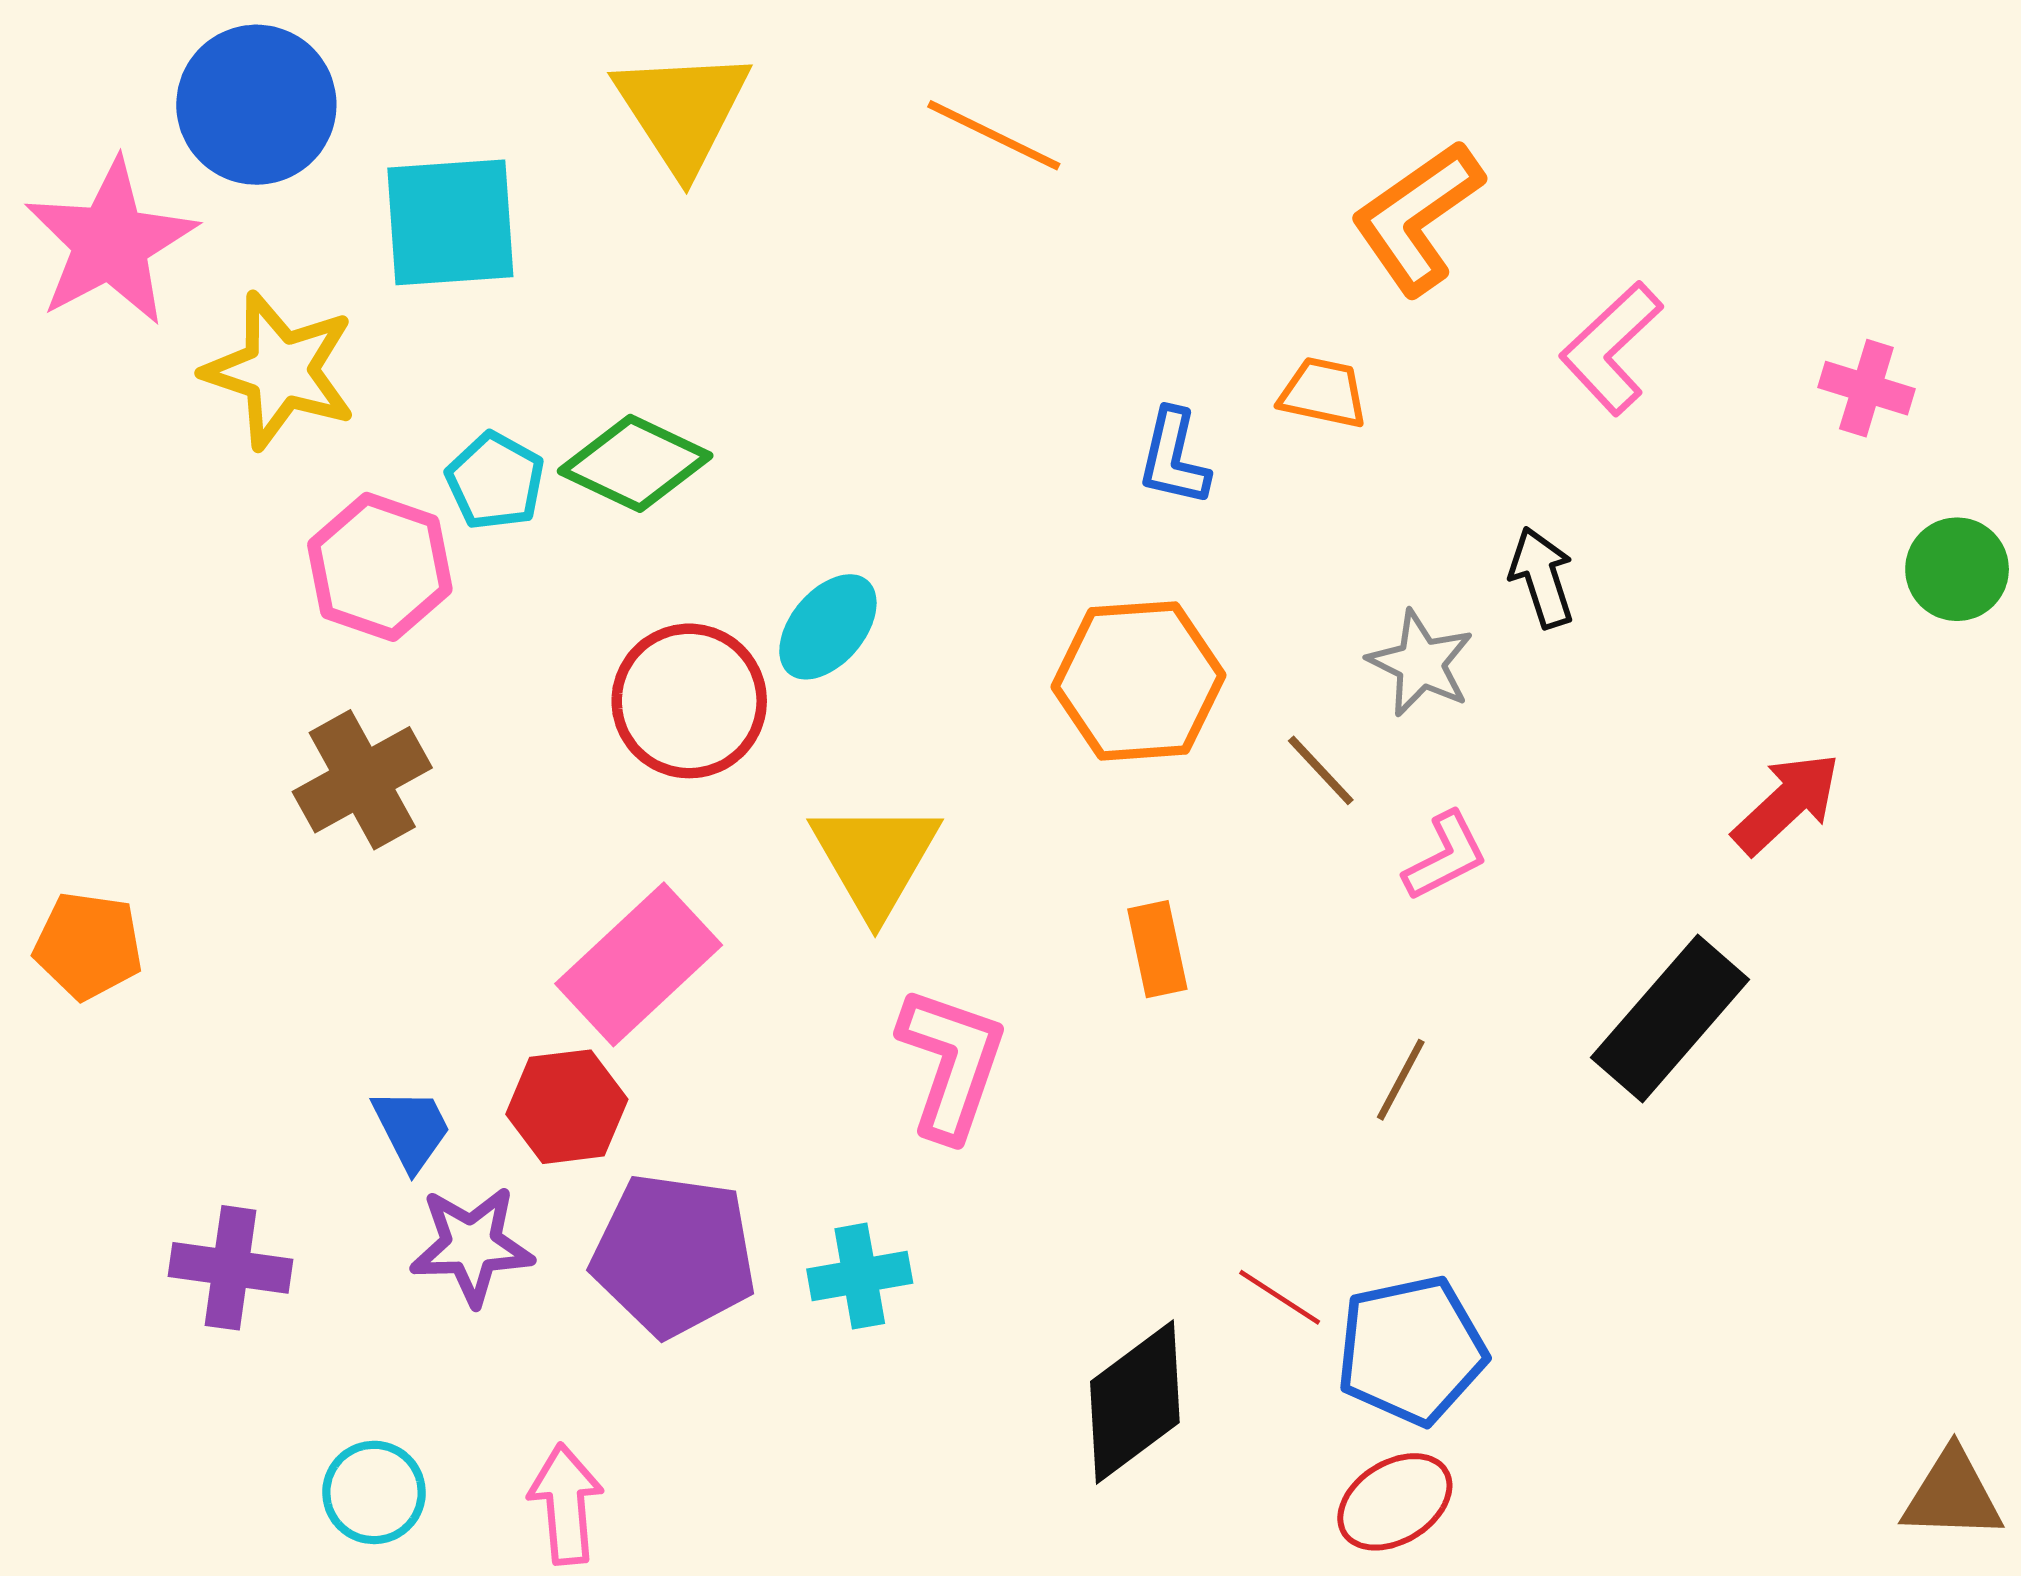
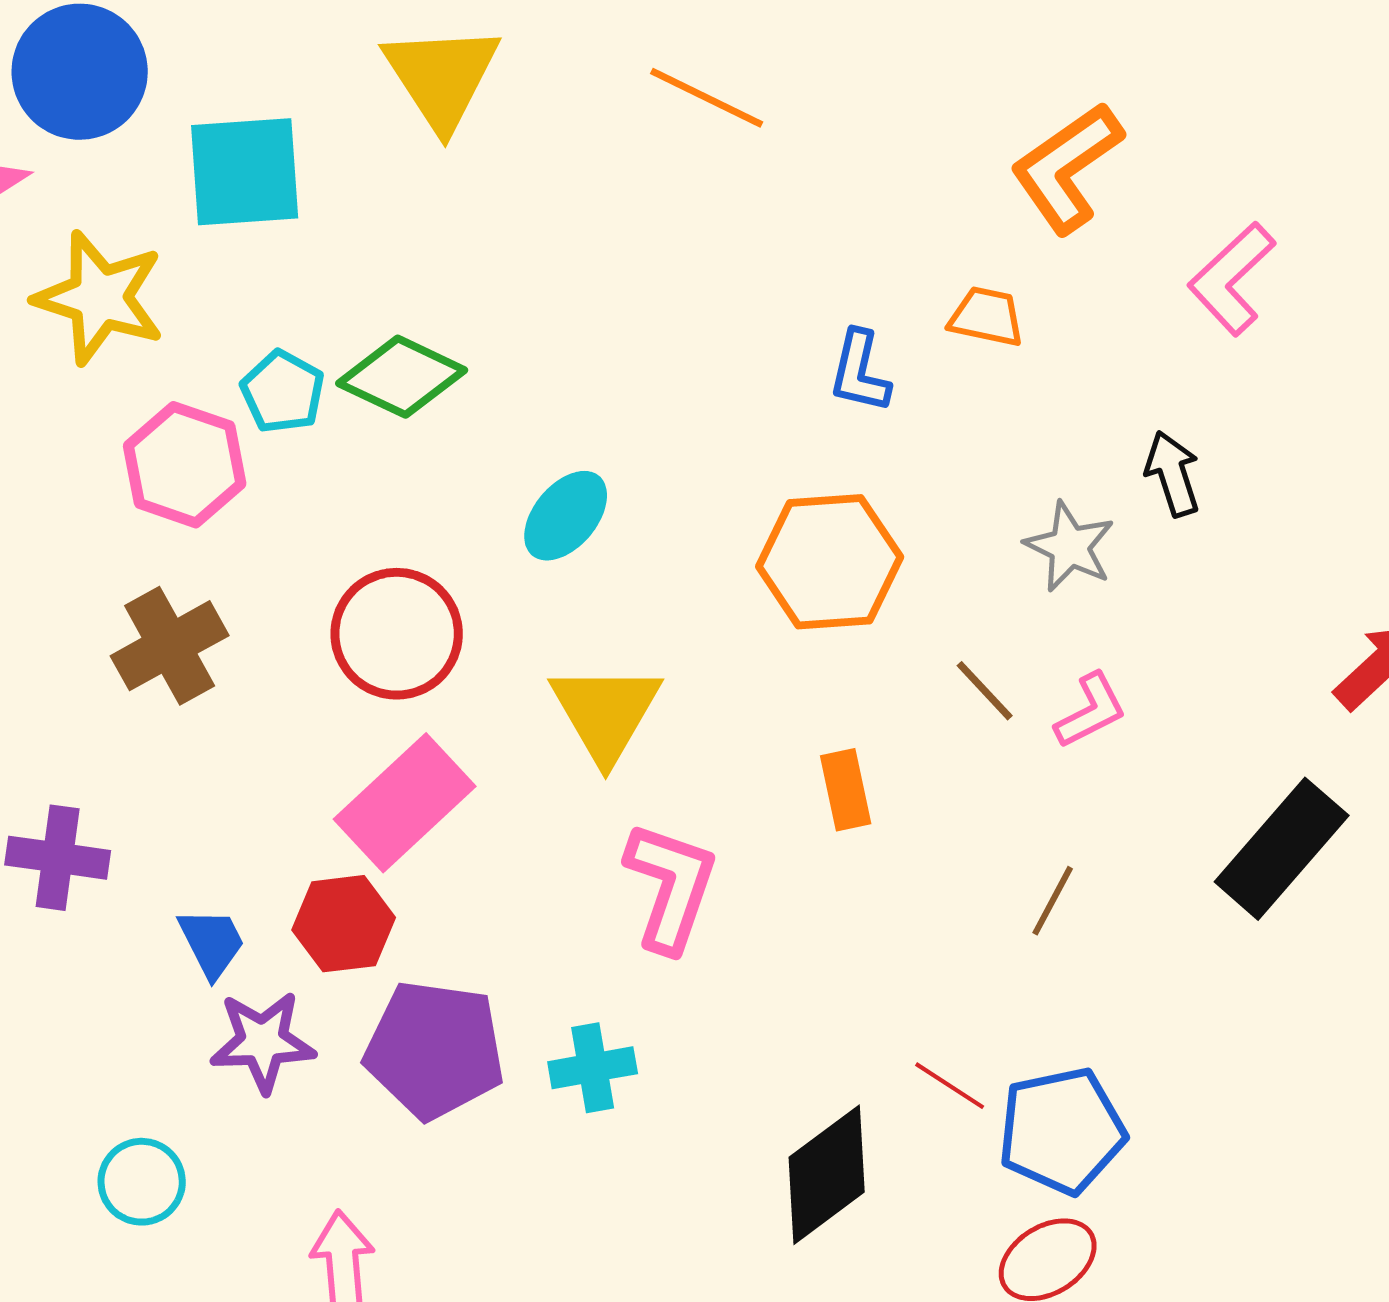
red circle: (689, 701) -> (397, 634), moved
brown line: (1321, 770) -> (985, 691), moved
purple cross: (231, 1268) -> (58, 858), moved
cyan circle: (374, 1492) -> (142, 1182), moved

